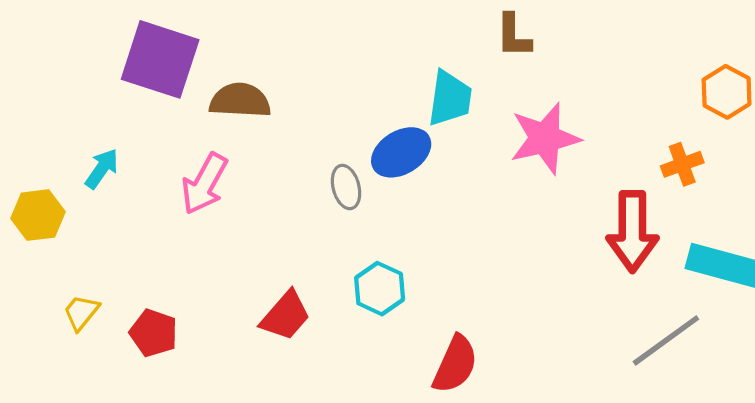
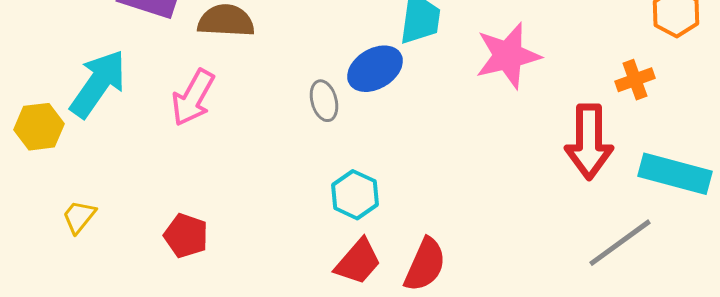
cyan arrow: (102, 169) -> (98, 84), size x1.8
red trapezoid: (285, 316) -> (358, 262), moved
red pentagon: (154, 333) -> (186, 236), moved

